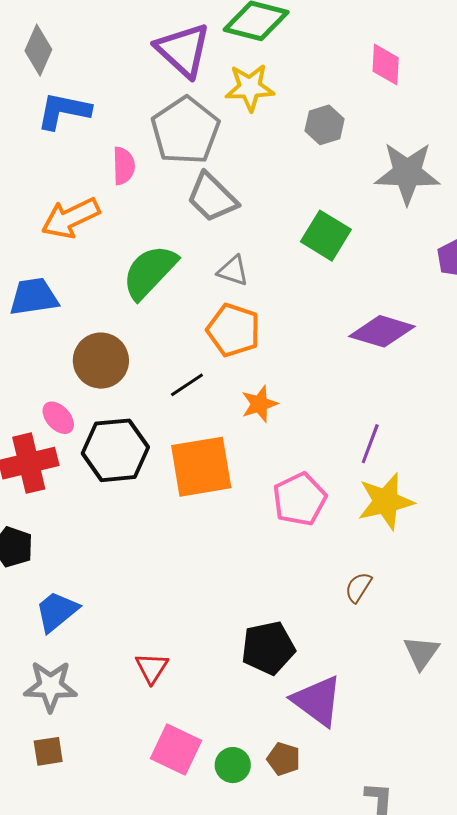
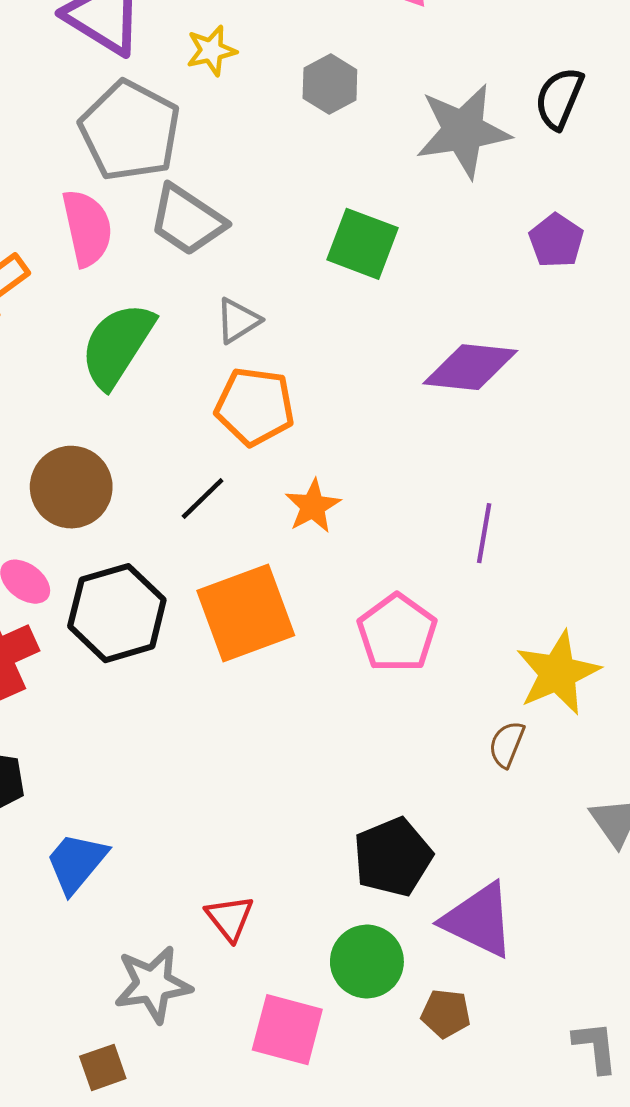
yellow star: (250, 88) -> (211, 51), size x0.7
pink semicircle: (124, 166) -> (87, 228), moved, size x1.4
gray triangle: (233, 271) -> (238, 321), turned -40
yellow star: (386, 501) -> (558, 673), moved
gray star: (50, 686) -> (153, 984), moved
green circle: (233, 765) -> (367, 962), moved, size x1.4

